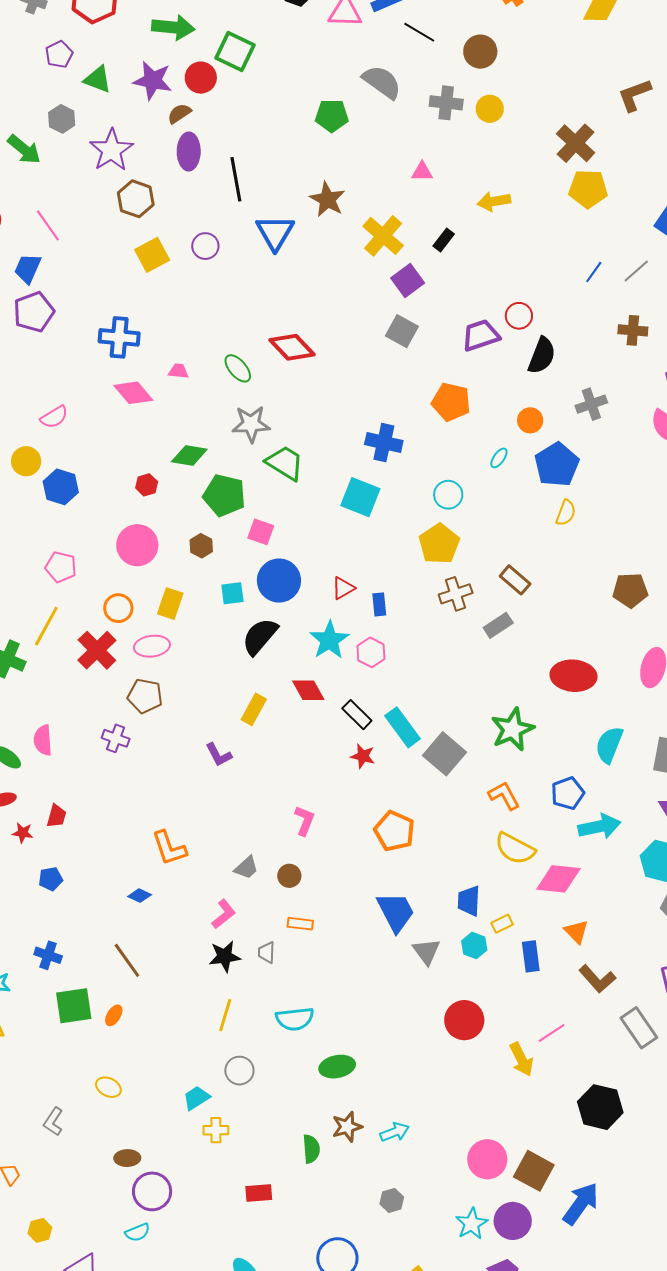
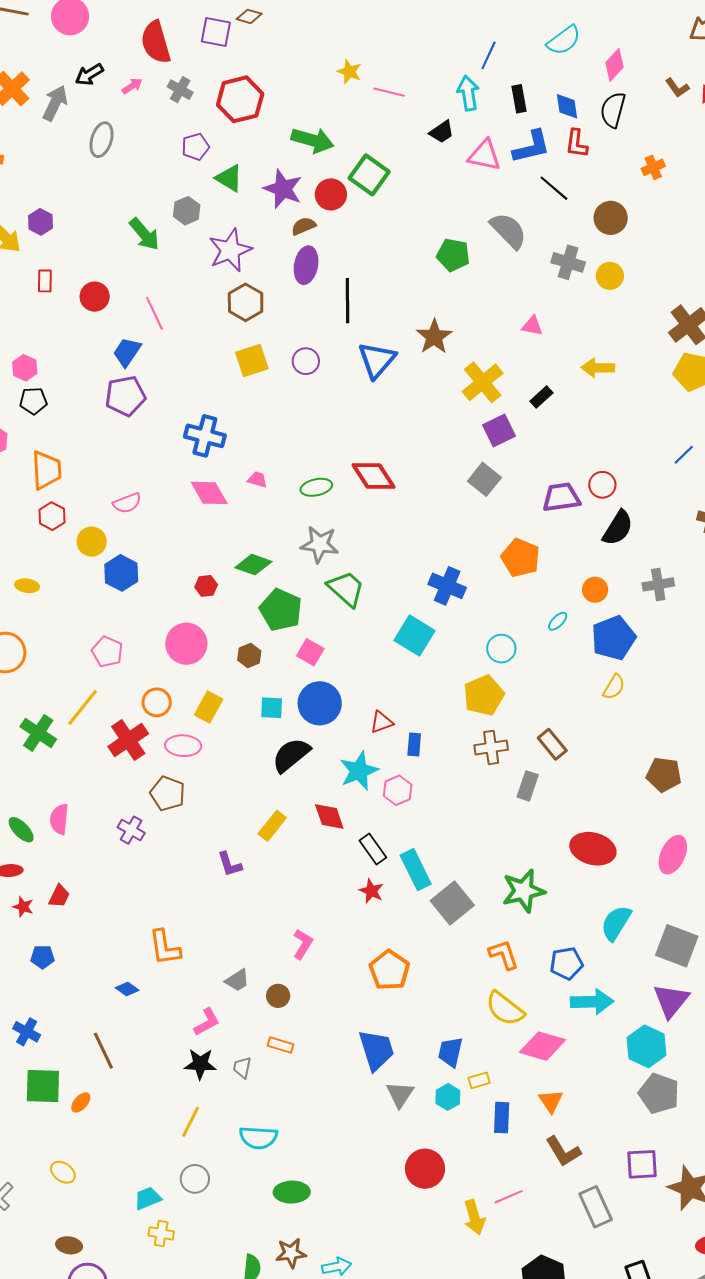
green ellipse: (238, 368) -> (316, 487), turned -72
gray rectangle: (498, 625) -> (528, 786), turned -48

